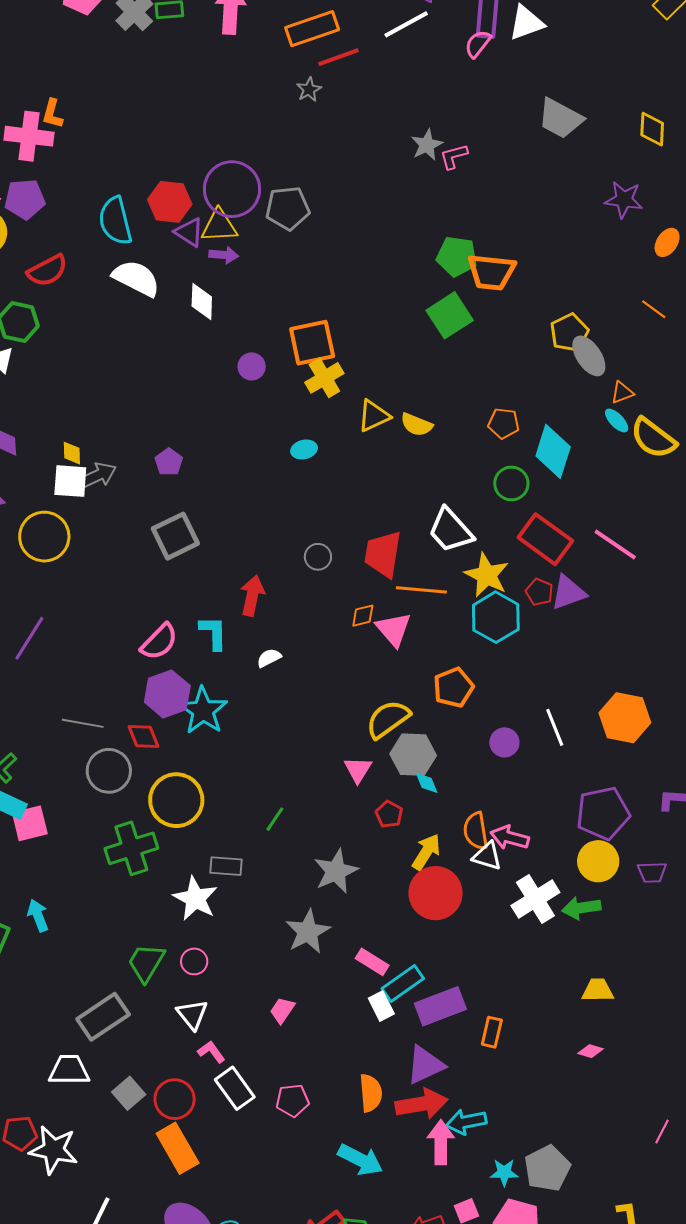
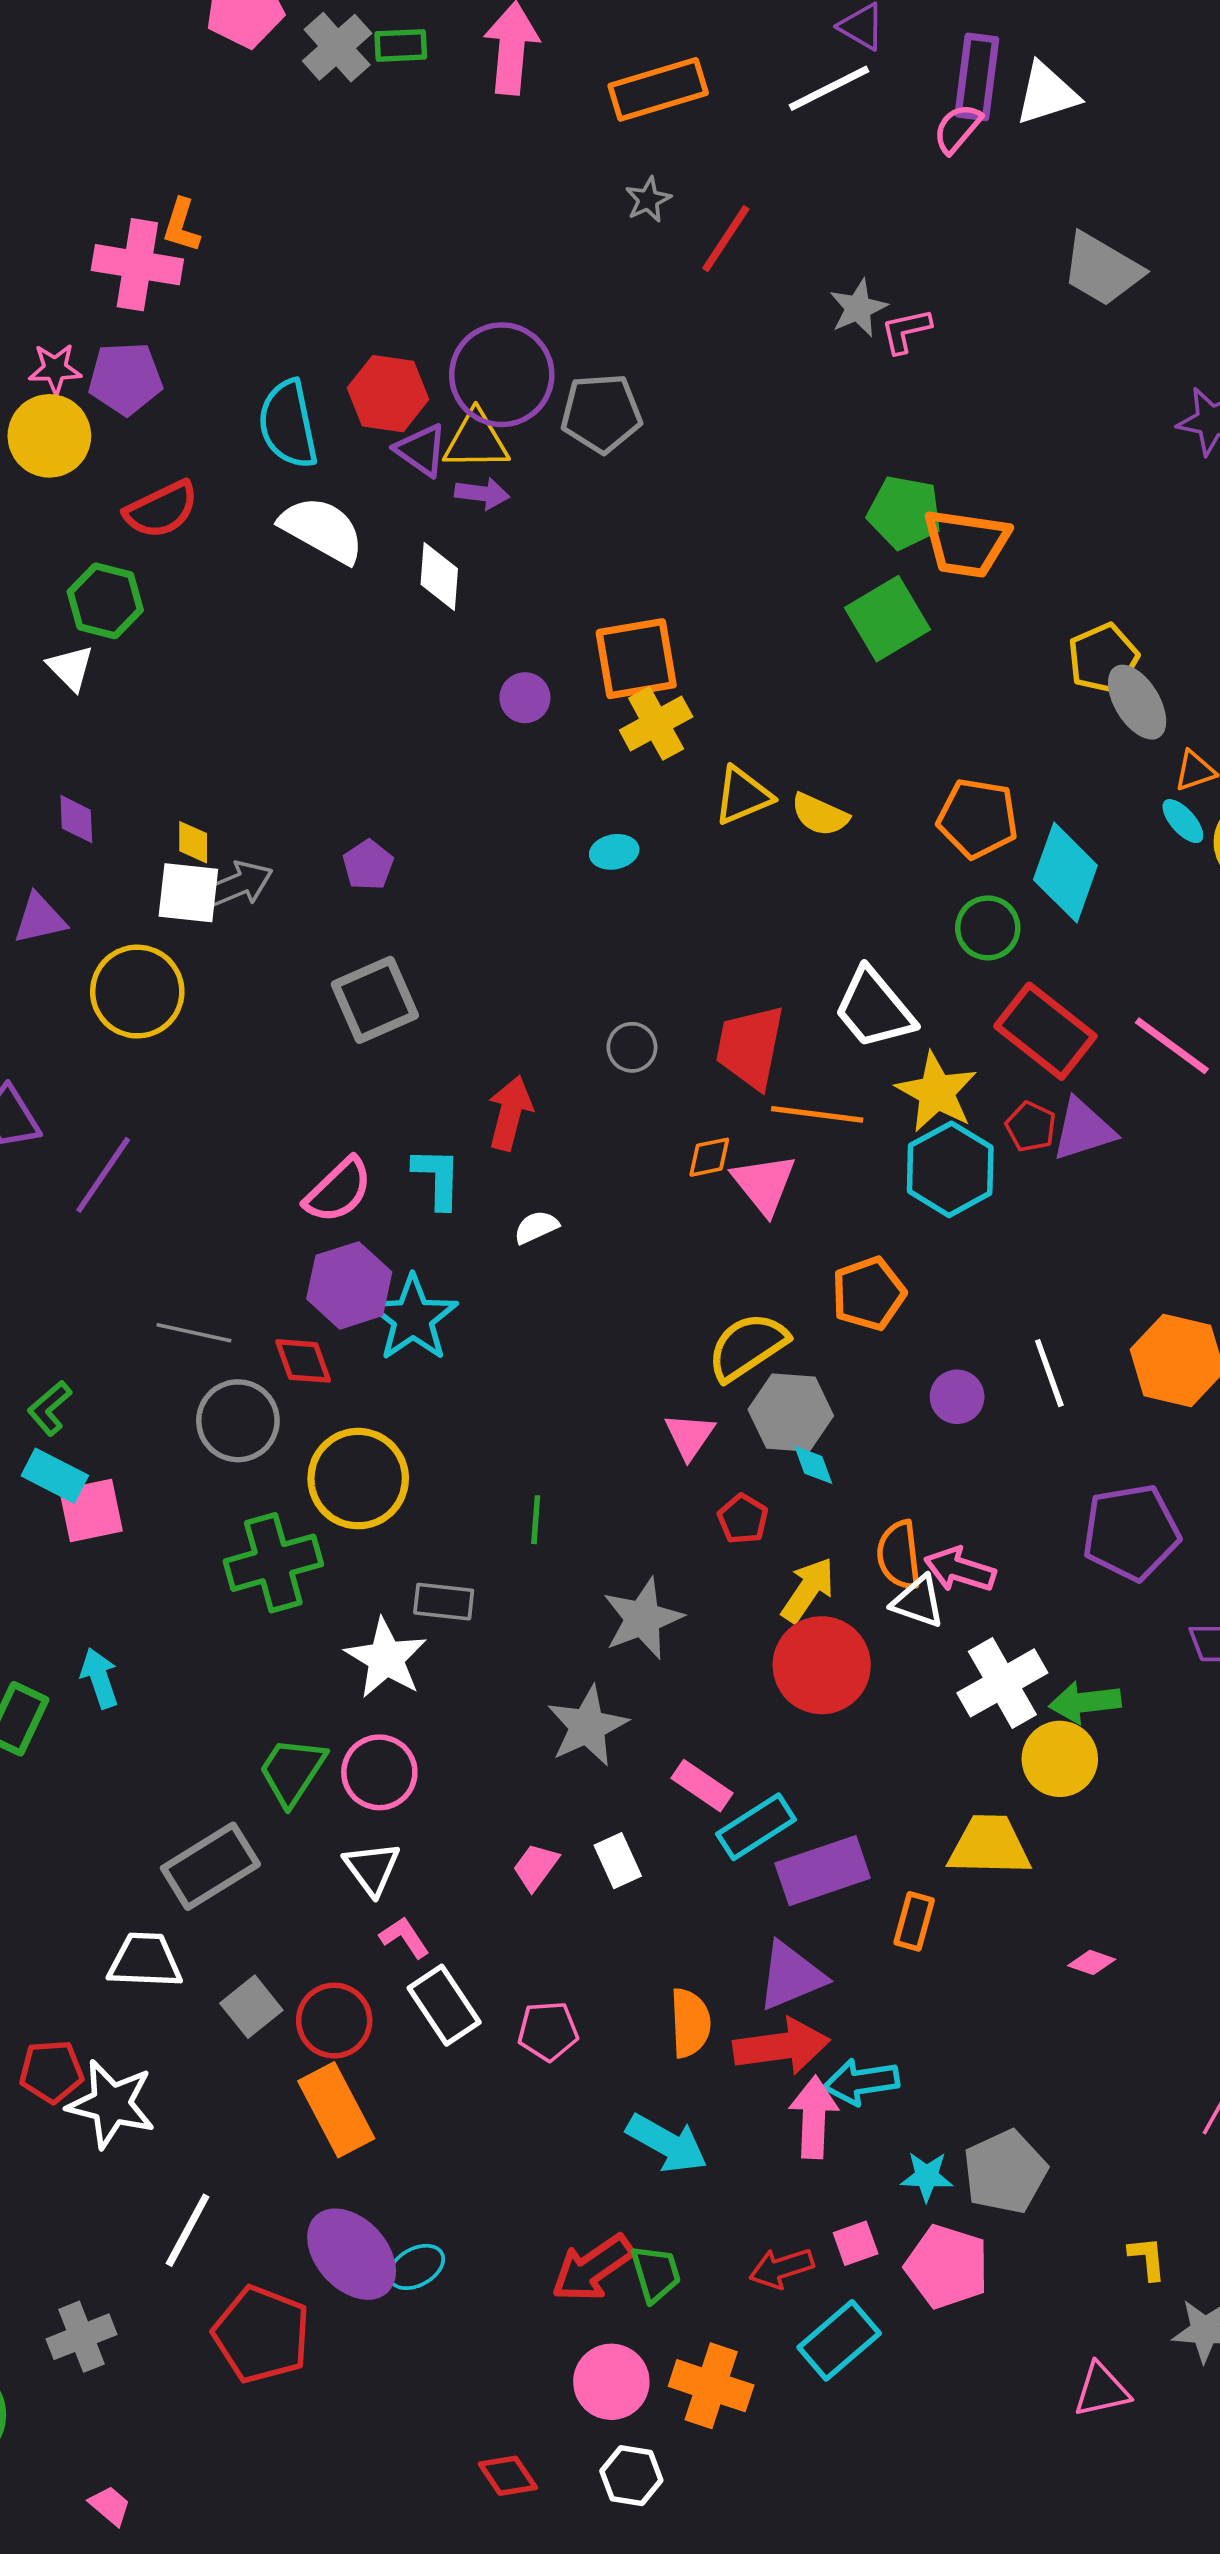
red line: (339, 57) -> (726, 239), moved, turned -39
orange pentagon: (504, 423) -> (978, 818), size x1.4
green line: (275, 819) -> (536, 1520), turned -32
yellow circle: (598, 861) -> (1060, 1759), moved
pink circle: (194, 961) -> (379, 1772), size x1.5
yellow trapezoid: (598, 990) -> (989, 1846), moved, size x1.4
white rectangle: (381, 1006) -> (618, 1861), moved

